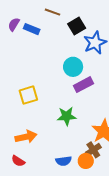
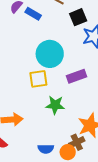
cyan circle: (73, 67) -> (50, 54), moved, size x1.4
yellow square: (28, 95) -> (38, 79), moved

